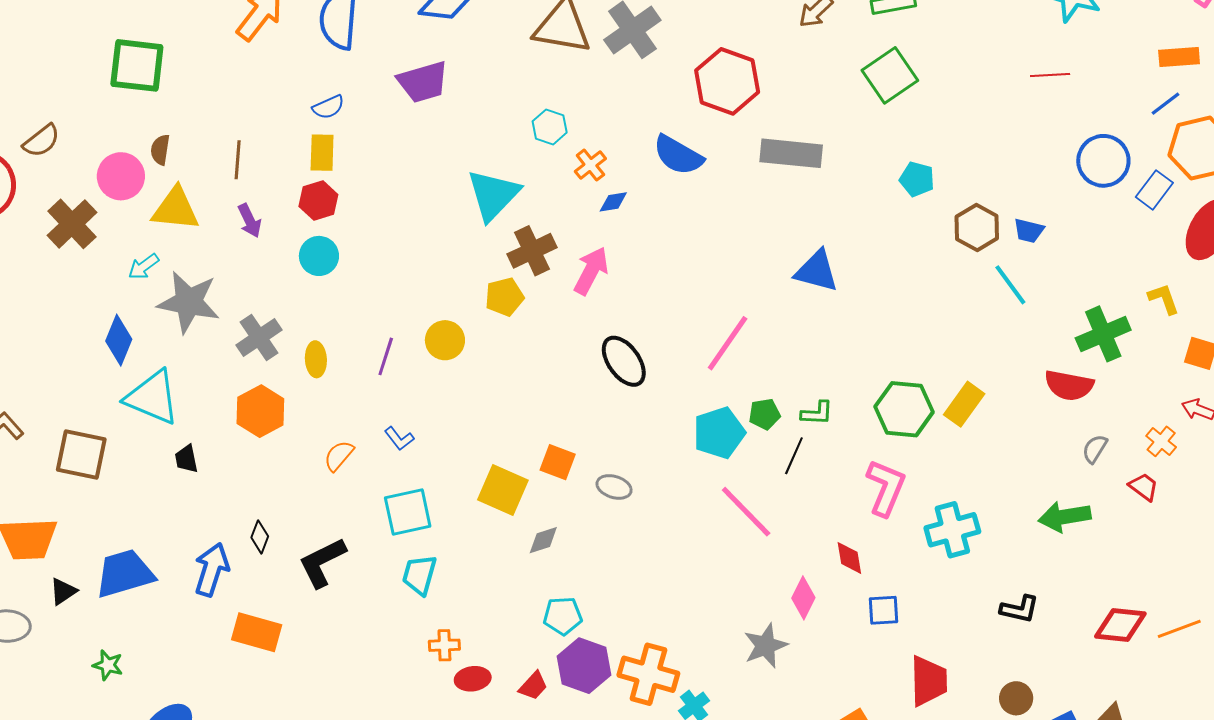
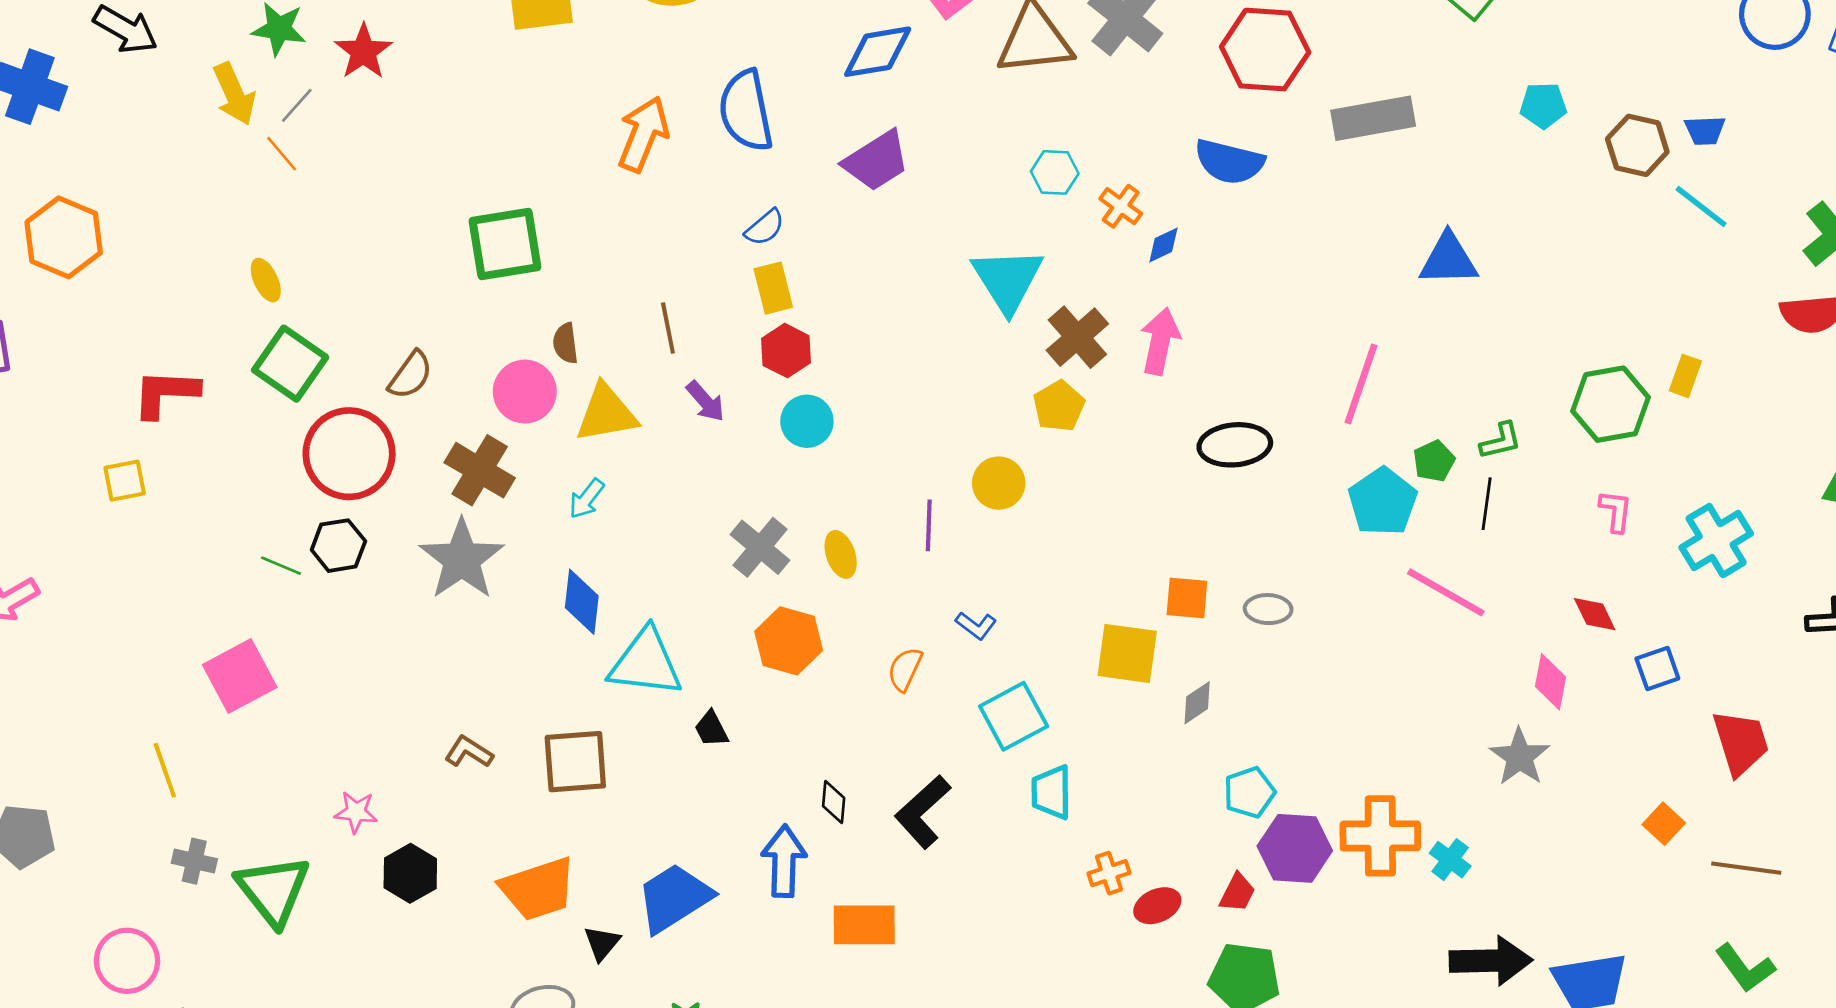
gray star: (189, 302) -> (462, 559), moved, turned -30
black ellipse: (624, 361) -> (1235, 445), turned -44
yellow rectangle: (964, 404) -> (1685, 376), size x0.7
pink L-shape: (886, 488) -> (1616, 511), size x0.6

